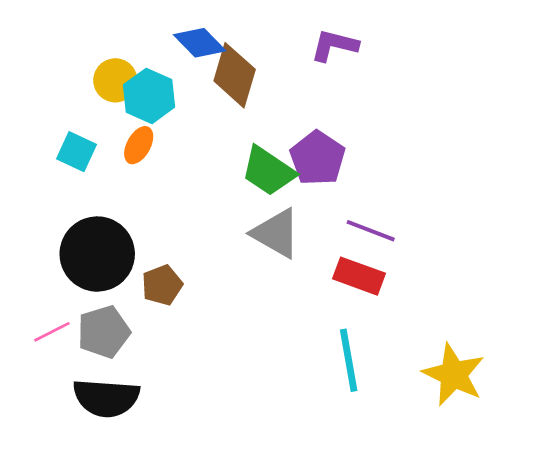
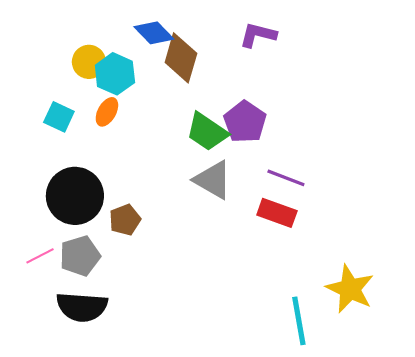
cyan line: (349, 360) -> (299, 321), moved

